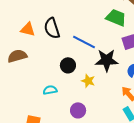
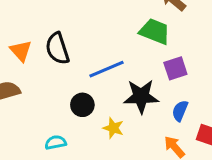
orange triangle: (28, 29) -> (21, 51), turned 35
blue line: (84, 42) -> (106, 69), turned -50

